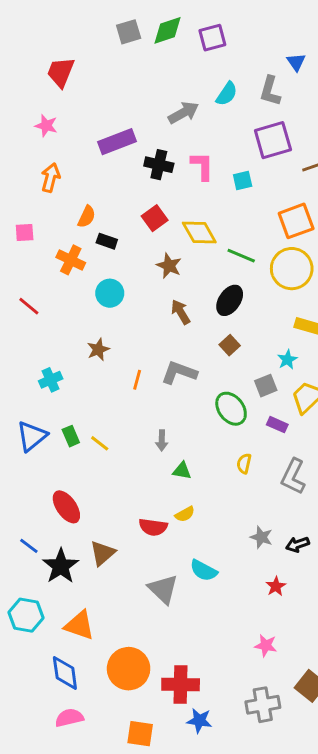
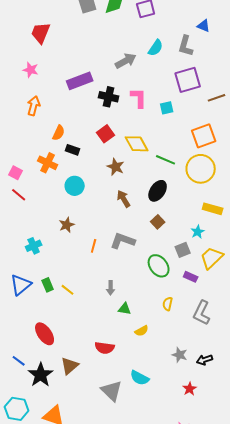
blue triangle: (296, 62) -> (204, 26), turned -32
pink square: (25, 233) -> (16, 173), moved, turned 32
yellow semicircle: (185, 514) -> (142, 331), moved

